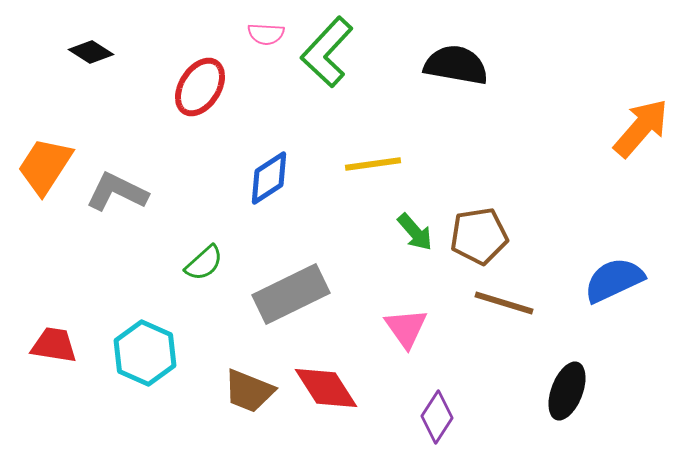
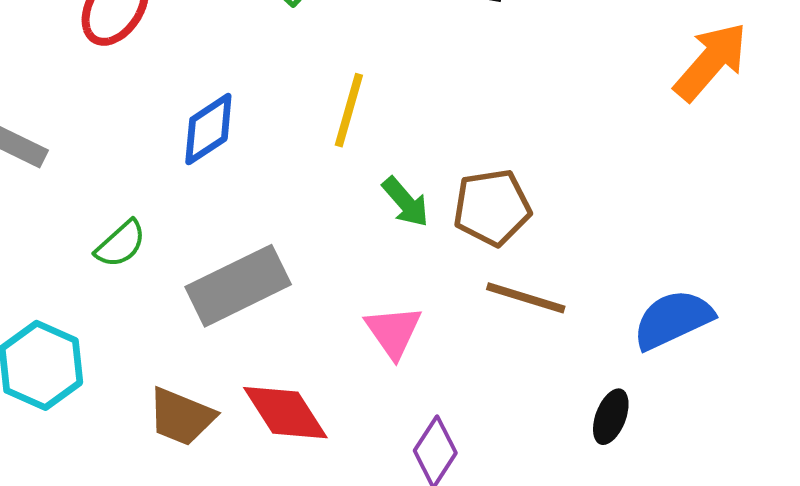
yellow line: (373, 164) -> (349, 110), turned -66
blue semicircle: (614, 280) -> (673, 319), moved
black ellipse: (567, 391) -> (611, 417), size x0.7

